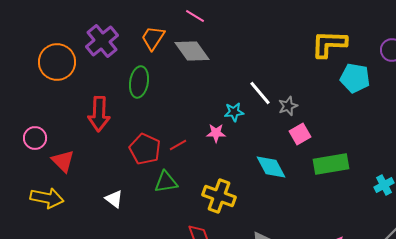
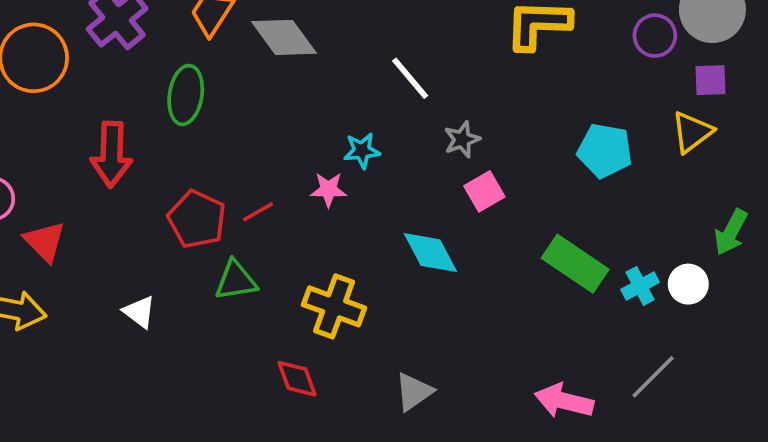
cyan pentagon: (355, 78) -> (605, 151), moved
white line: (260, 93) -> (410, 78), moved
green rectangle: (331, 164) -> (575, 264), moved, turned 44

